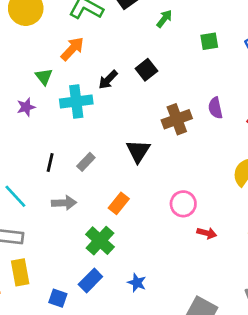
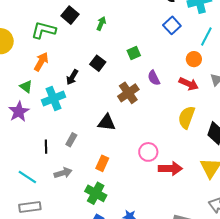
green square: (209, 41) -> (134, 53), moved
purple star: (26, 107) -> (19, 112), size x1.5
black triangle: (138, 151) -> (107, 123), turned -42
red arrow: (207, 233) -> (170, 169), size x1.6

